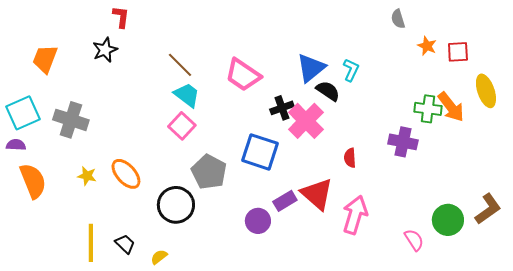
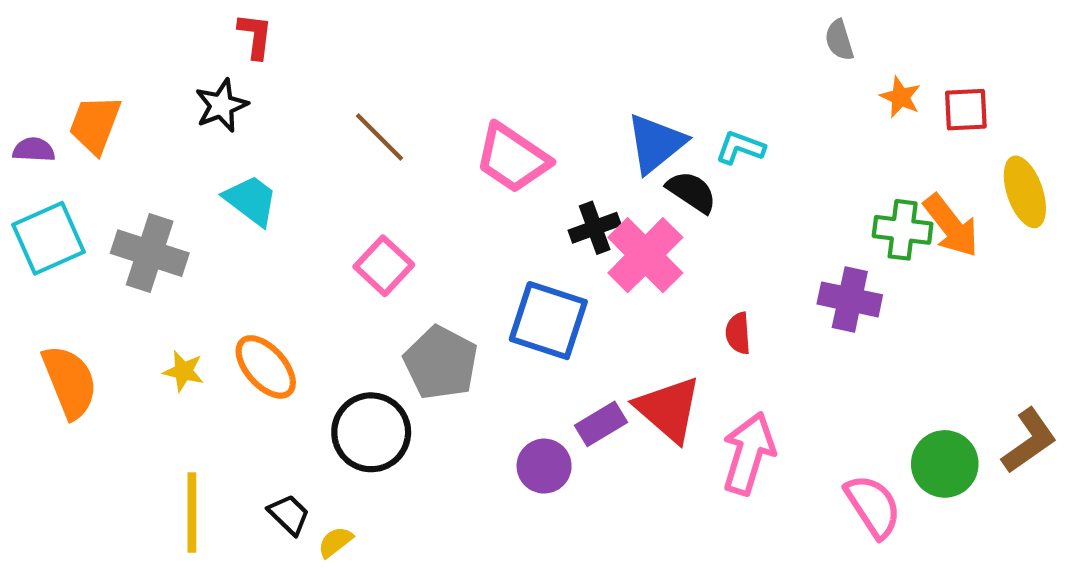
cyan L-shape: (351, 70) -> (740, 148), turned -95
cyan trapezoid: (187, 95) -> (251, 200), moved
purple semicircle: (16, 145) -> (34, 150), moved
pink semicircle: (414, 240) -> (873, 506), size x1.4
black trapezoid: (125, 244) -> (289, 515), moved

